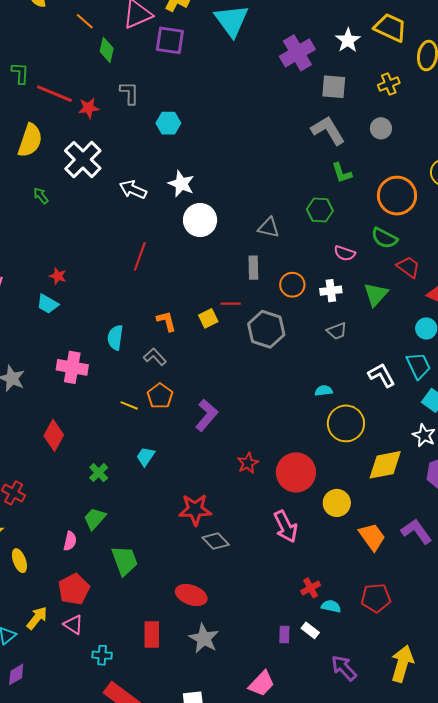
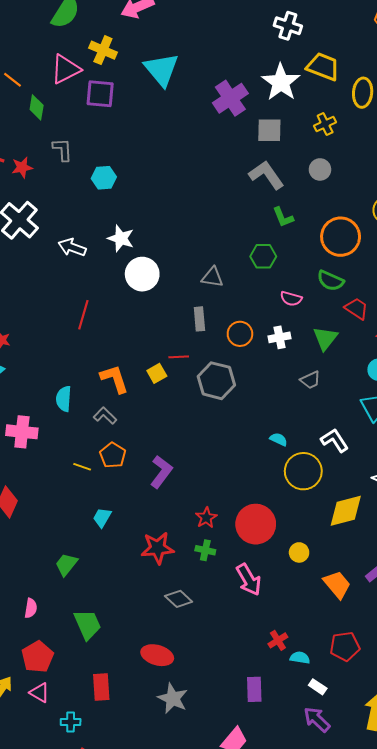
white star: (348, 40) -> (281, 82), size x1.5
orange L-shape: (166, 321) -> (114, 379), size x1.4
gray trapezoid: (337, 331) -> (310, 380), moved
white L-shape: (382, 375) -> (335, 440), moved
cyan semicircle: (324, 391) -> (279, 439), turned 36
green cross: (99, 473) -> (205, 550), moved, turned -30
yellow circle: (337, 503) -> (299, 552), size x0.7
red star: (195, 510) -> (158, 548), moved
green trapezoid: (95, 519) -> (66, 564), moved
white rectangle: (310, 630) -> (318, 687), moved
red rectangle: (152, 634) -> (101, 687), moved
purple rectangle: (284, 635) -> (254, 689), size x1.4

